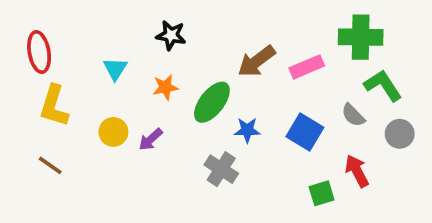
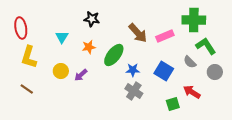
brown arrow: (257, 61) -> (138, 33), turned -95
gray cross: (221, 169) -> (134, 91), moved
red arrow: (357, 171) -> (192, 92), turned -30

